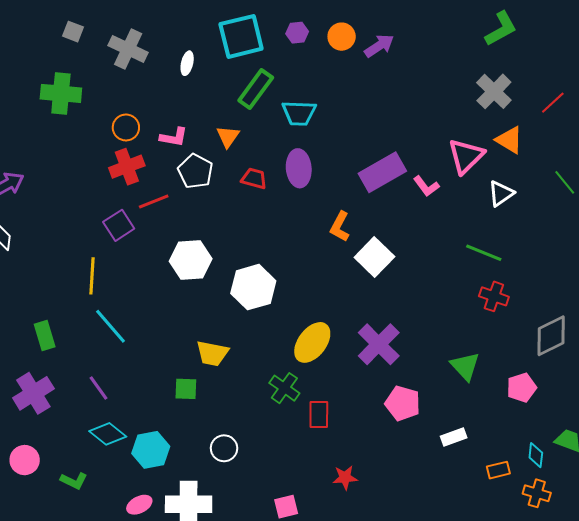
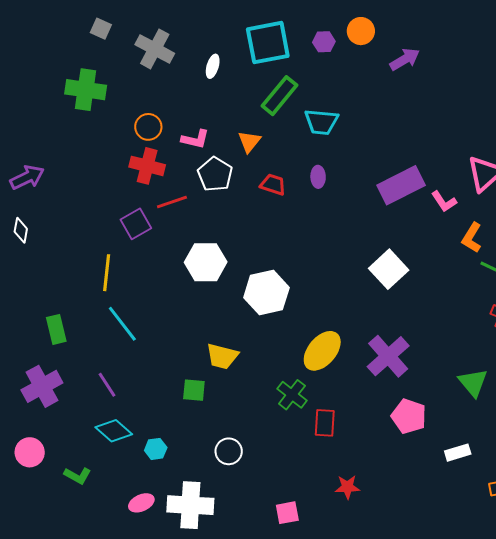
orange circle: (342, 37) -> (361, 31), moved
red cross: (127, 167) -> (147, 166), turned 32
purple ellipse: (299, 168) -> (318, 177), size x0.6
orange L-shape: (340, 227) -> (472, 238), moved
cyan hexagon: (151, 450) -> (156, 449), size x0.6

